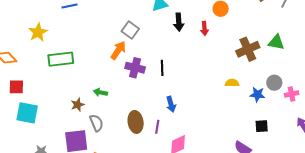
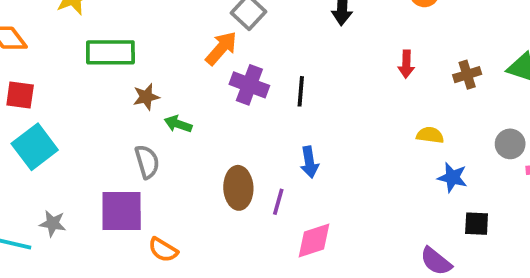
red arrow: (204, 28) -> (406, 64), moved
brown cross: (248, 49) -> (467, 75), size x0.6
blue star: (257, 94) -> (452, 177), moved
brown star: (78, 105) -> (146, 97), moved
cyan square: (27, 113) -> (35, 147), turned 35
gray semicircle: (96, 123) -> (147, 162), moved

